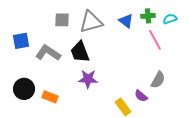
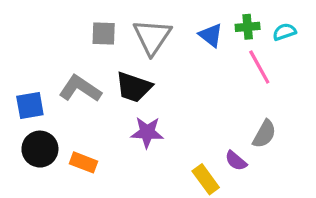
gray triangle: (91, 22) -> (152, 37), turned -40
blue square: (21, 41) -> (30, 105), moved
black trapezoid: (80, 52) -> (134, 87), turned -50

